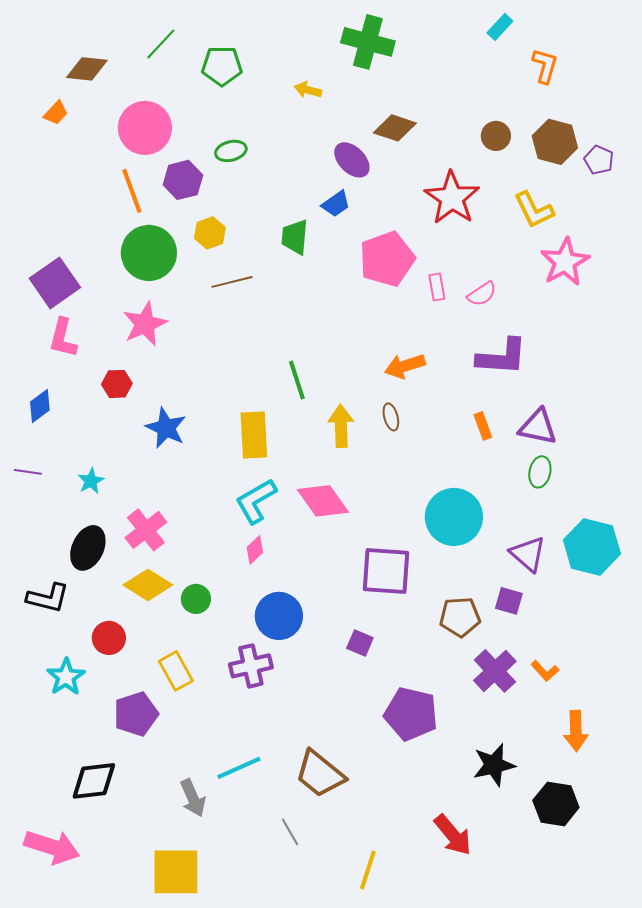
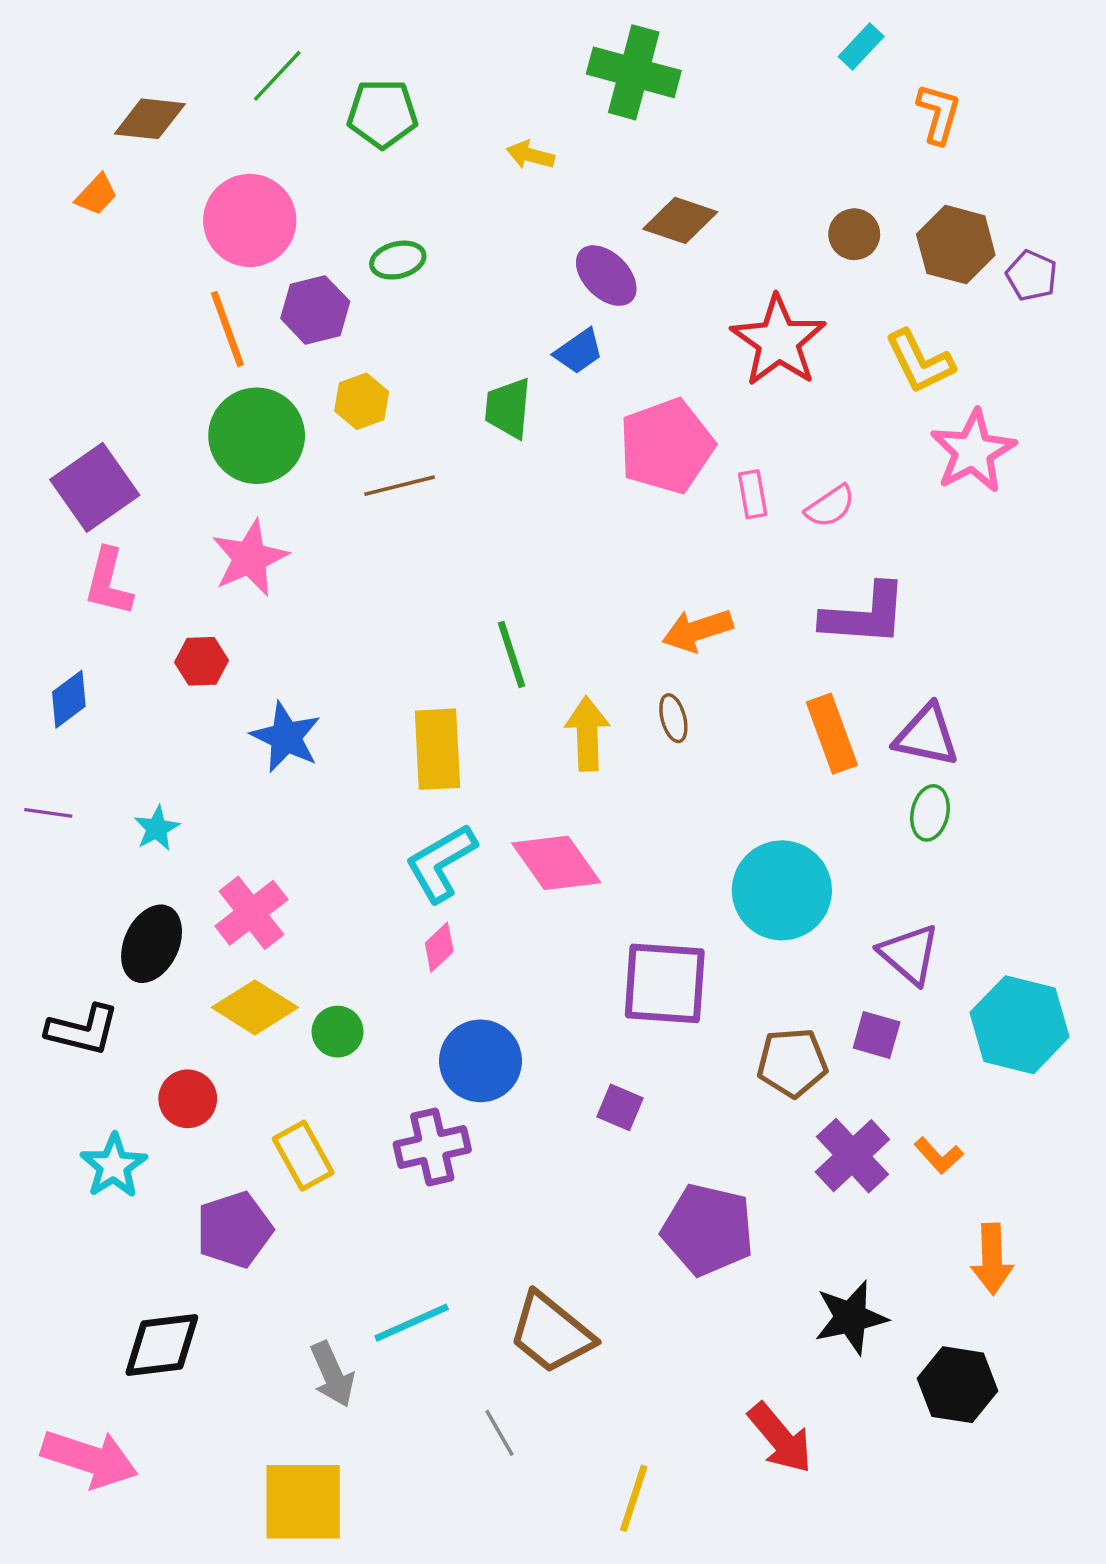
orange rectangle: (483, 426) -> (832, 734), size x1.6
cyan hexagon: (592, 547) -> (1020, 1025), moved

